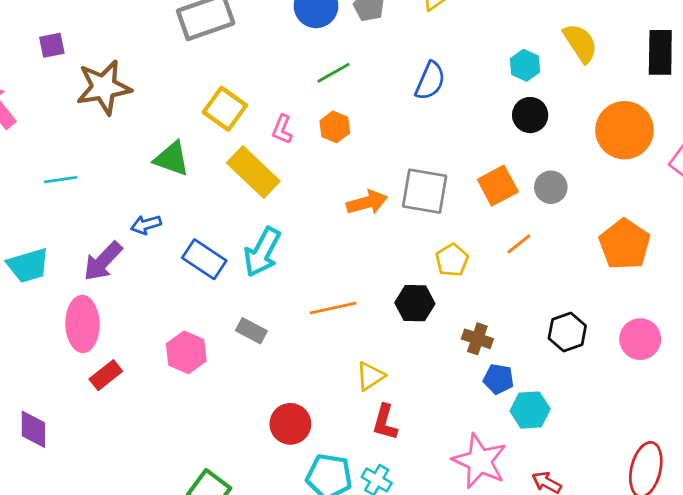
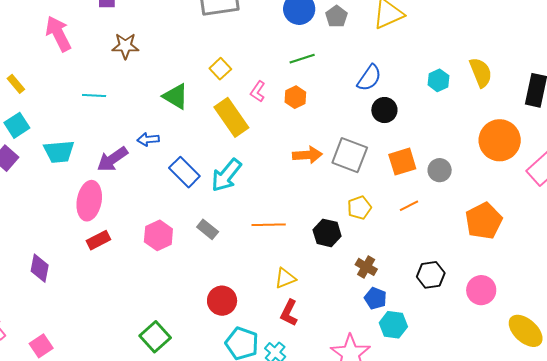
brown star: (104, 87) -> (125, 46), moved, size x0.7
yellow square: (225, 109) -> (220, 69), size x0.7
black circle: (530, 115) -> (384, 110), moved

